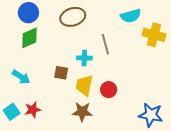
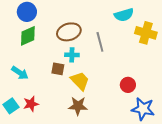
brown ellipse: (73, 17) -> (69, 32), moved
cyan cross: (84, 58) -> (72, 55), moved
yellow trapezoid: (84, 85) -> (80, 81), turned 125
red circle: (109, 90) -> (128, 85), moved

